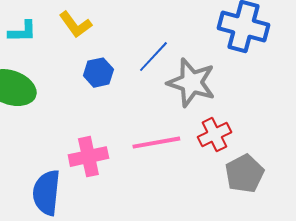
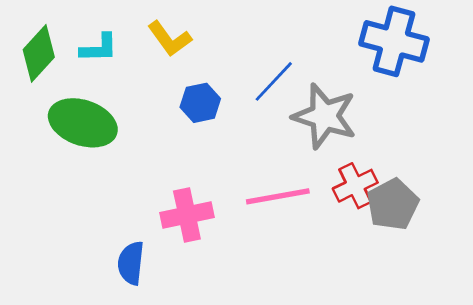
gray pentagon: (244, 174) -> (393, 204), moved
blue semicircle: (46, 193) -> (131, 263), size x0.7

